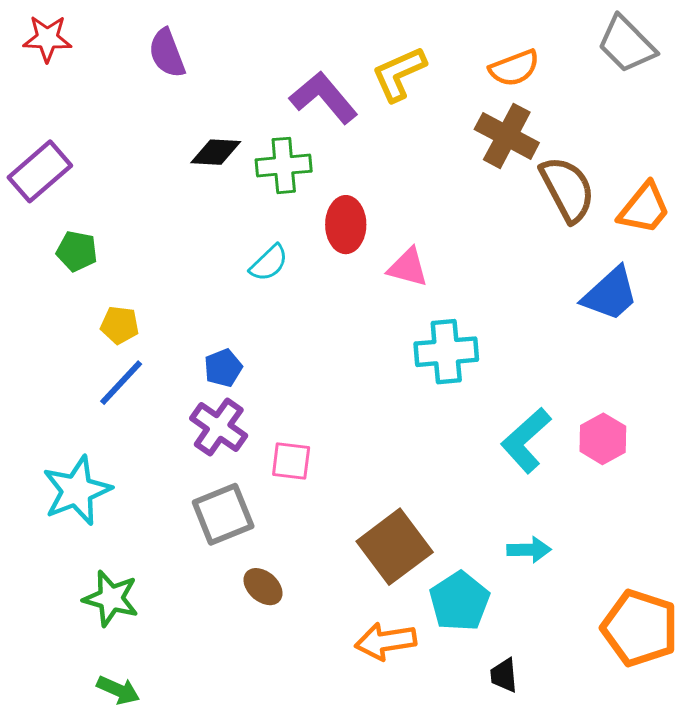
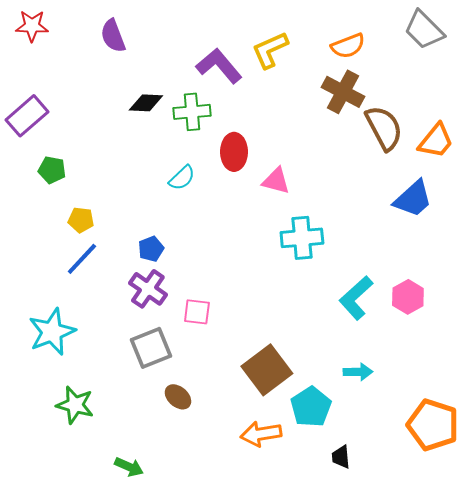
green arrow: (118, 690) -> (129, 467), moved

